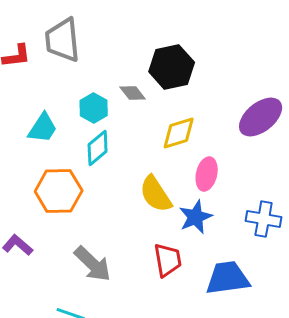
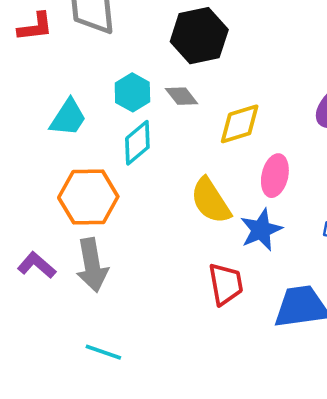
black hexagon: (172, 67) -> (199, 36), moved
gray diamond: (133, 93) -> (182, 96), moved
gray arrow: (93, 264) -> (92, 265), moved, turned 36

